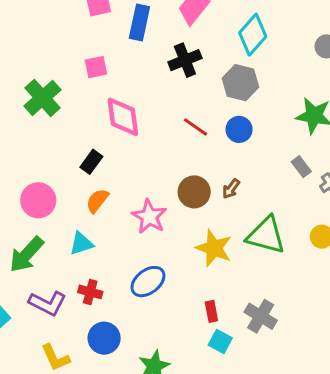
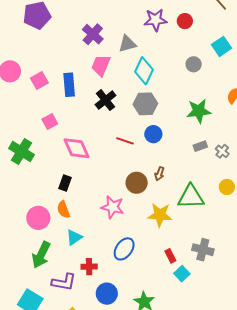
gray rectangle: (301, 167) -> (200, 146), turned -56
orange semicircle: (97, 201) -> (63, 210), moved, turned -42
cyan square: (220, 342) -> (182, 274), turned 35

